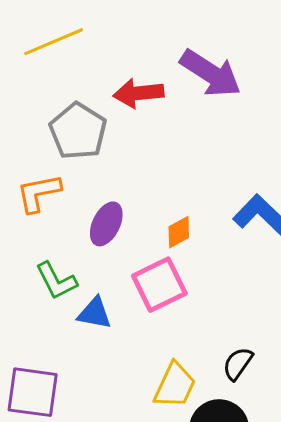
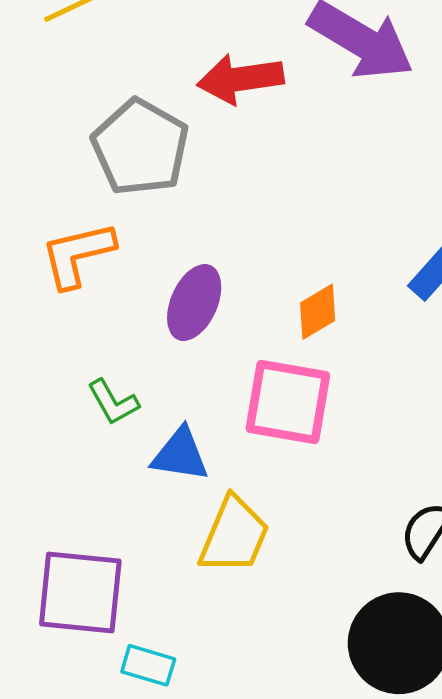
green L-shape: (56, 281) -> (113, 402), size x0.7
pink square: (159, 285) -> (288, 402), turned 38
yellow trapezoid: (175, 385) -> (234, 535), moved

